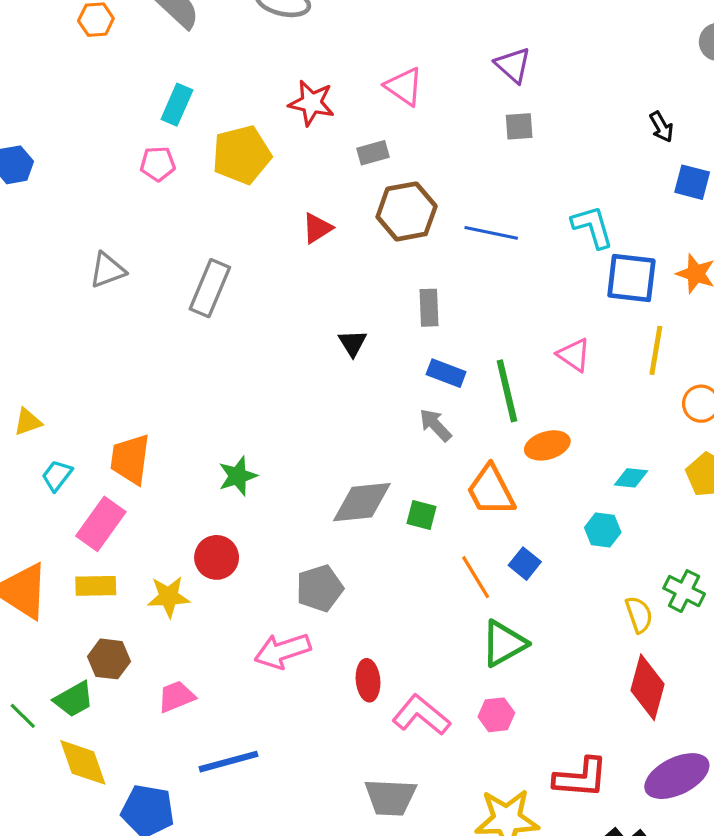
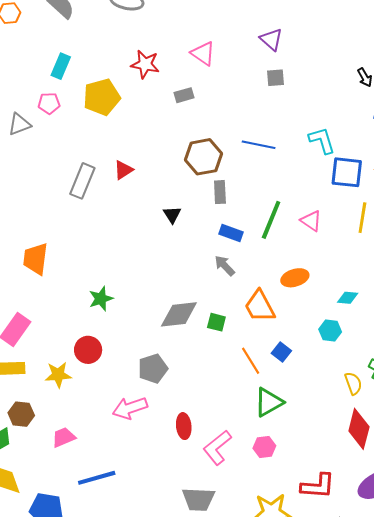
brown hexagon: (407, 211) -> (204, 157), moved
red triangle: (317, 228) -> (123, 170), moved
gray triangle: (107, 270) -> (19, 124), moved
green line: (507, 391) -> (271, 220), moved, turned 36
orange trapezoid: (130, 459) -> (36, 259), moved
pink L-shape: (421, 715) -> (217, 448), turned -78

